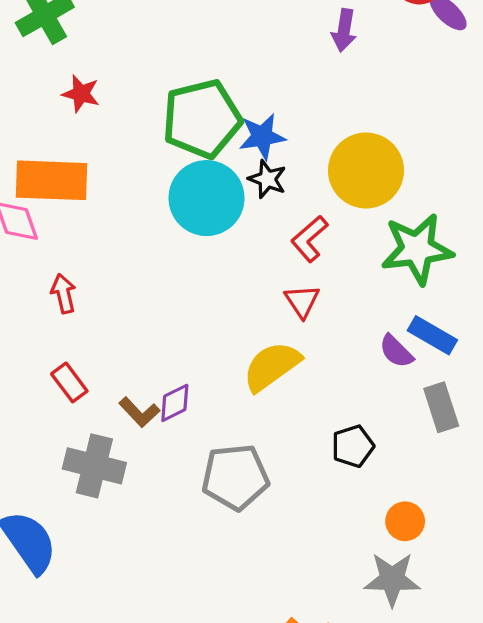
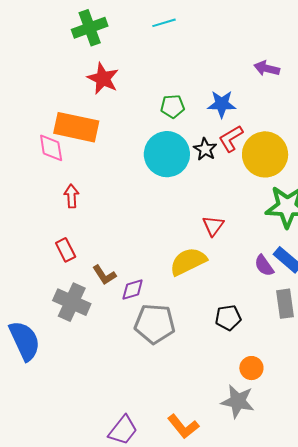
purple arrow: (344, 30) -> (267, 68), turned 85
red star: (81, 94) -> (103, 79), size x1.4
green pentagon: (202, 119) -> (172, 106), size x0.5
blue star: (262, 137) -> (222, 104), moved
red L-shape: (309, 239) -> (231, 139), moved
purple diamond: (175, 403) -> (133, 289), moved

